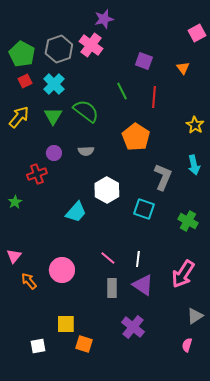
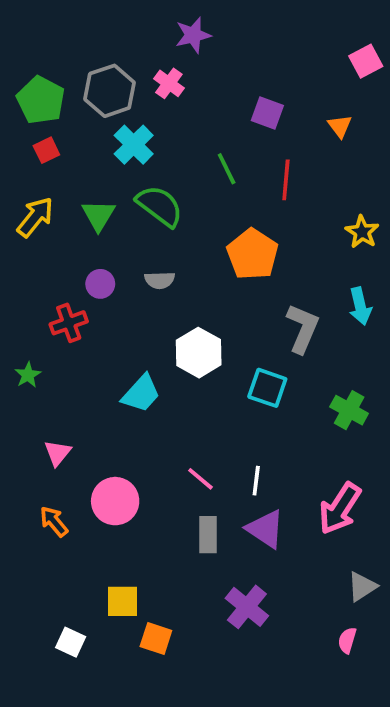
pink cross: (91, 45) -> (169, 83), size x0.7
cyan cross: (54, 84) -> (134, 145), moved
pink triangle: (14, 256) -> (58, 453), moved
white square: (38, 346) -> (71, 642), turned 35

